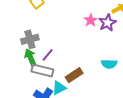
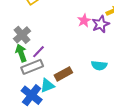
gray cross: (30, 39) -> (22, 35), turned -30
gray rectangle: (42, 70) -> (32, 67), turned -40

